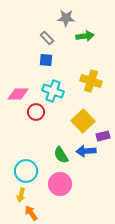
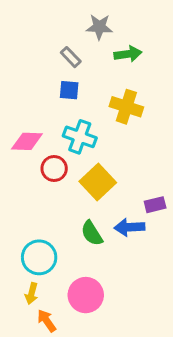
yellow cross: (91, 81) -> (126, 107), moved
yellow square: (83, 121) -> (98, 182), moved
pink circle: (60, 184) -> (86, 295), moved

